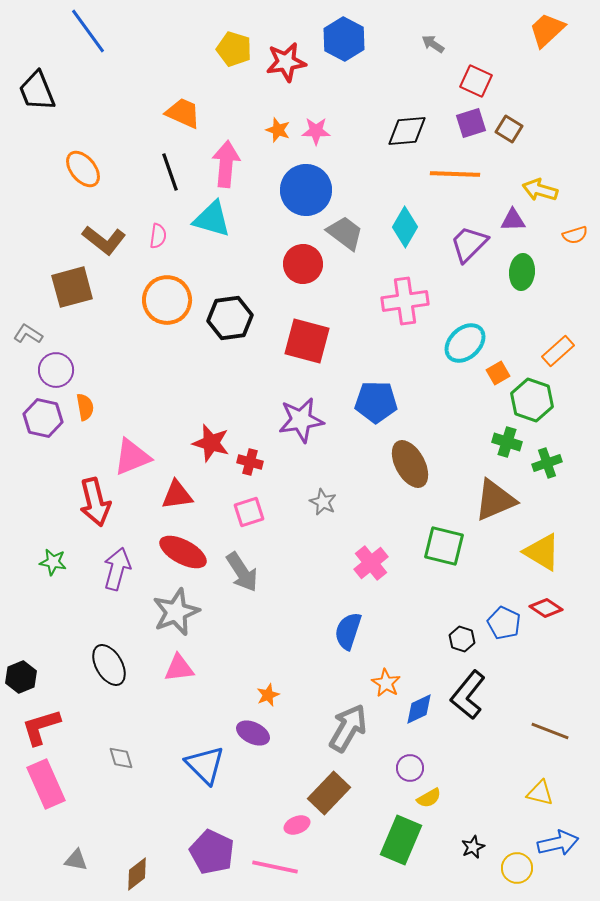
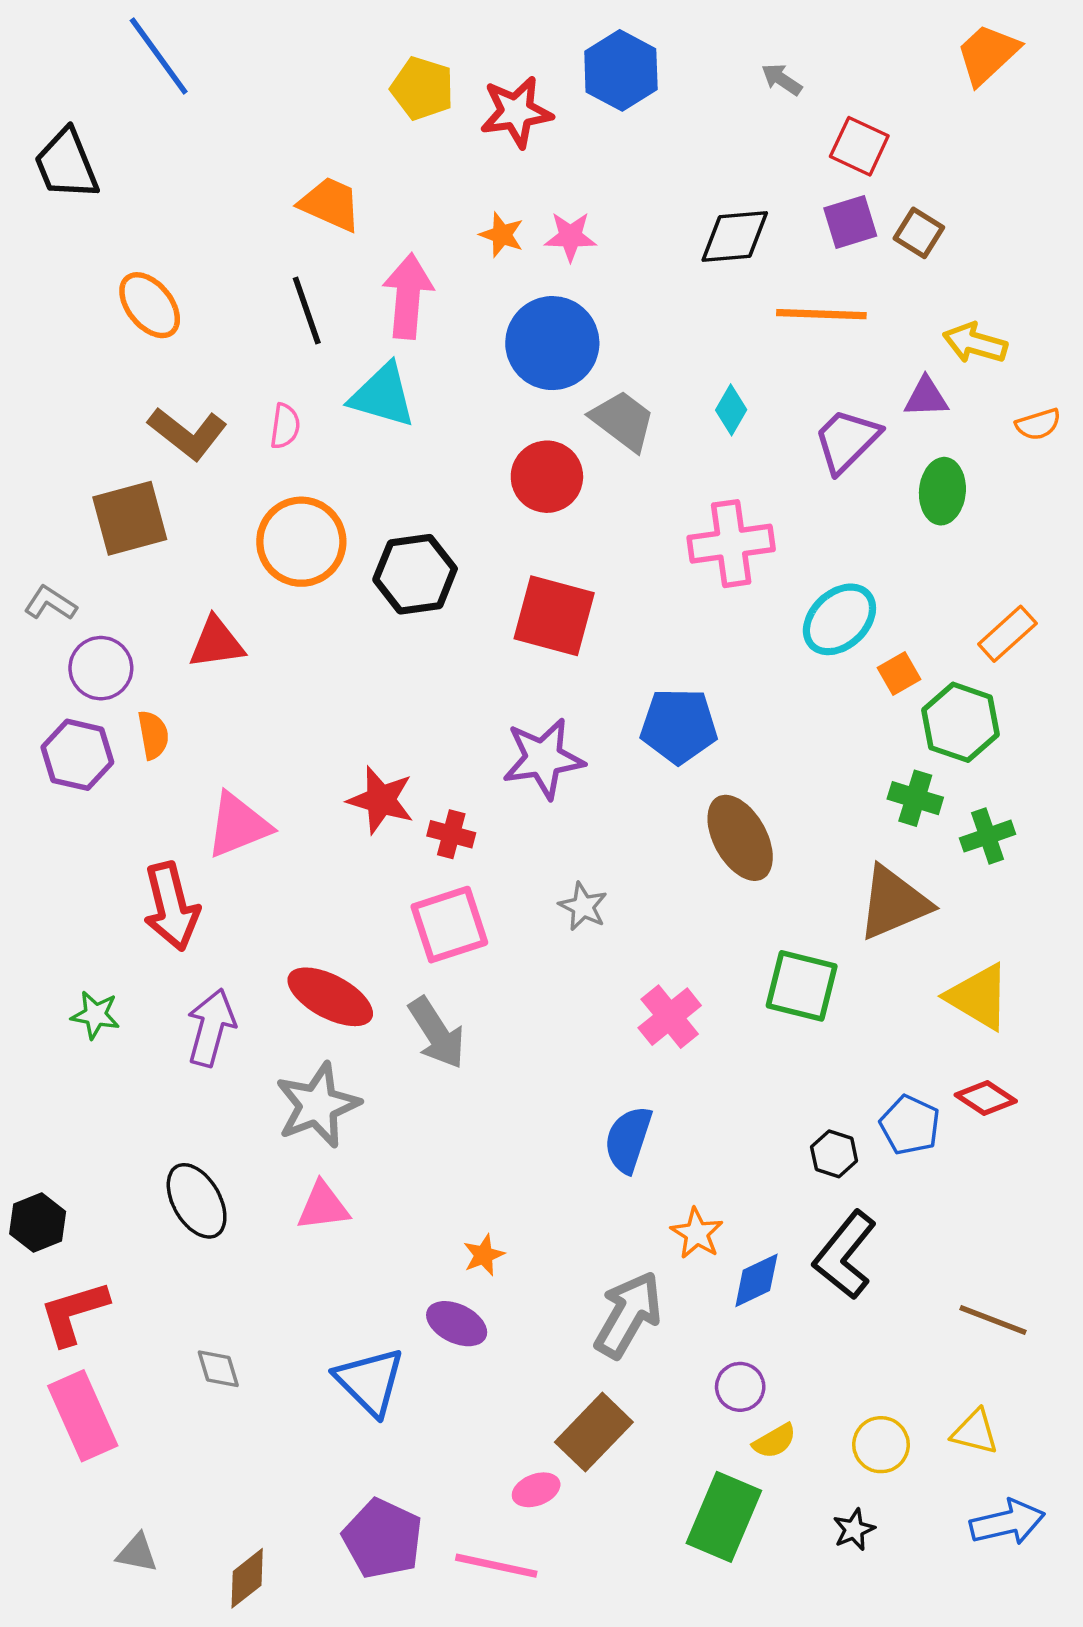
cyan diamond: (405, 227) -> (731, 410), size x0.7
red triangle: (177, 495) -> (216, 643), moved
pink square: (249, 512) -> (449, 925), size x1.4
yellow circle: (517, 868) -> (881, 1445), moved

